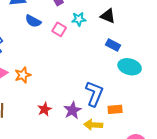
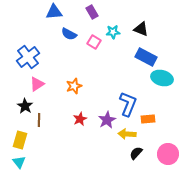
blue rectangle: (113, 45) -> (146, 57), size x1.5
orange star: (23, 75) -> (74, 86), moved

